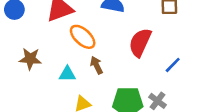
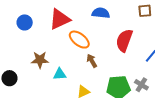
cyan triangle: (67, 74) -> (60, 74), moved

